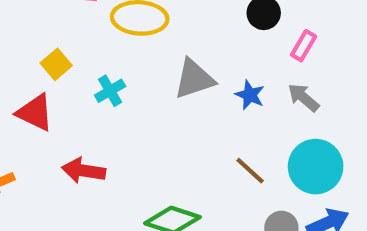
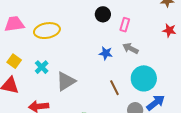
gray triangle: (194, 79) -> (66, 81), moved
brown line: (250, 171) -> (114, 88), turned 35

